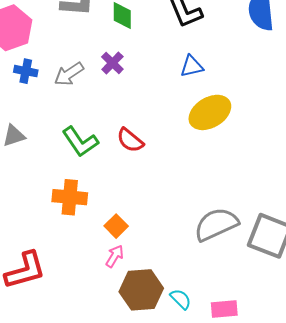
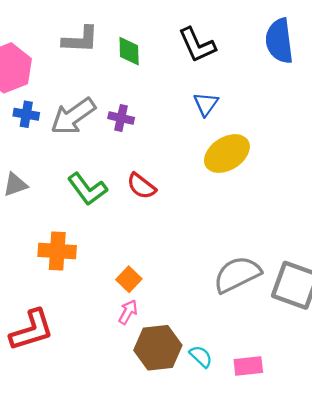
purple cross: (112, 63) -> (121, 118), moved, turned -30
blue triangle: (192, 66) -> (206, 104), turned -40
gray arrow: (69, 74) -> (73, 116), size x1.4
orange cross: (70, 197) -> (57, 251), moved

